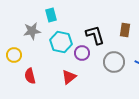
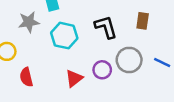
purple circle: (82, 53) -> (102, 70), moved

